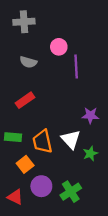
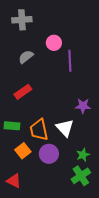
gray semicircle: (28, 62) -> (26, 57), turned 126
green star: (90, 154) -> (83, 155), moved
purple circle: (41, 186) -> (49, 154), moved
green cross: (71, 192) -> (81, 176), moved

